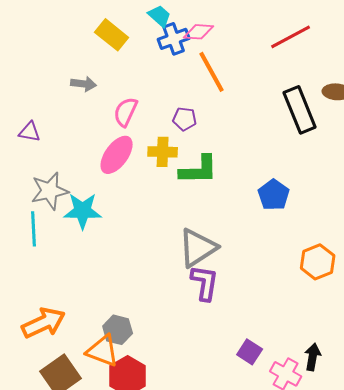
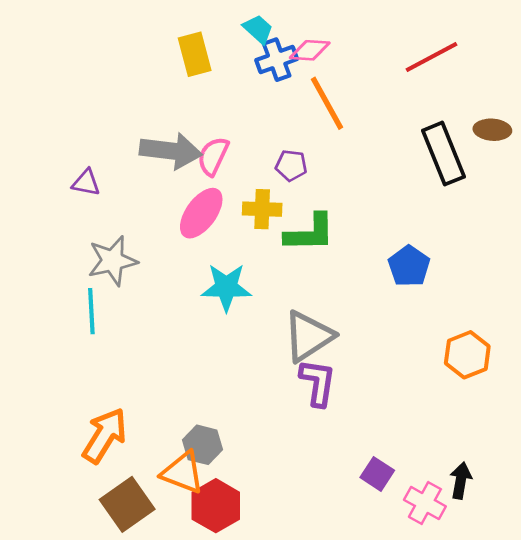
yellow rectangle: (112, 35) -> (195, 54), turned 36
gray arrow: (84, 84) -> (171, 151), moved, size x1.8
cyan star: (83, 211) -> (226, 287), moved
orange arrow: (44, 323) -> (105, 436), turned -33

